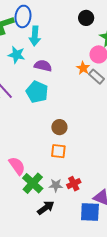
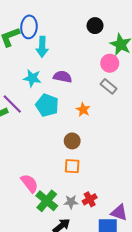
cyan star: (17, 55) -> (32, 78), moved
purple semicircle: (43, 66) -> (63, 77), moved
orange star: (83, 68) -> (83, 110), moved

